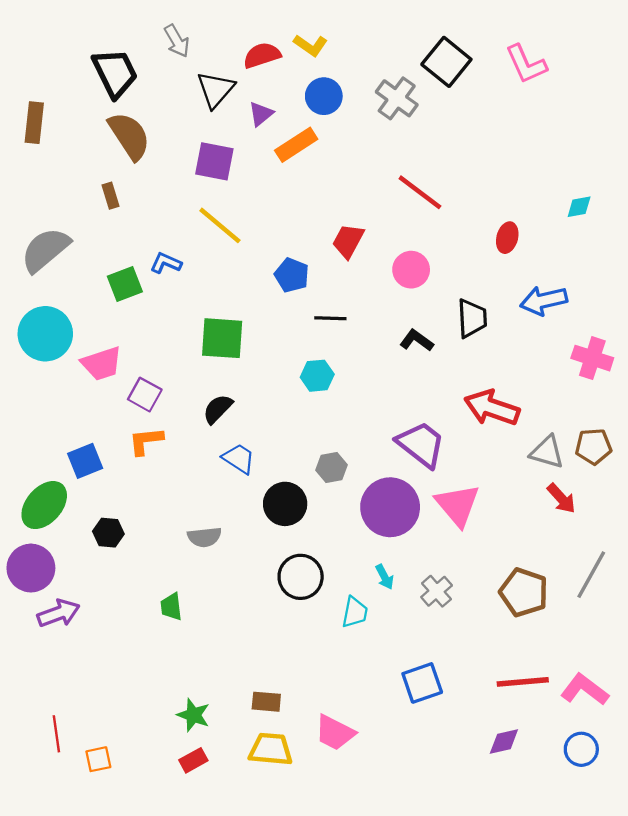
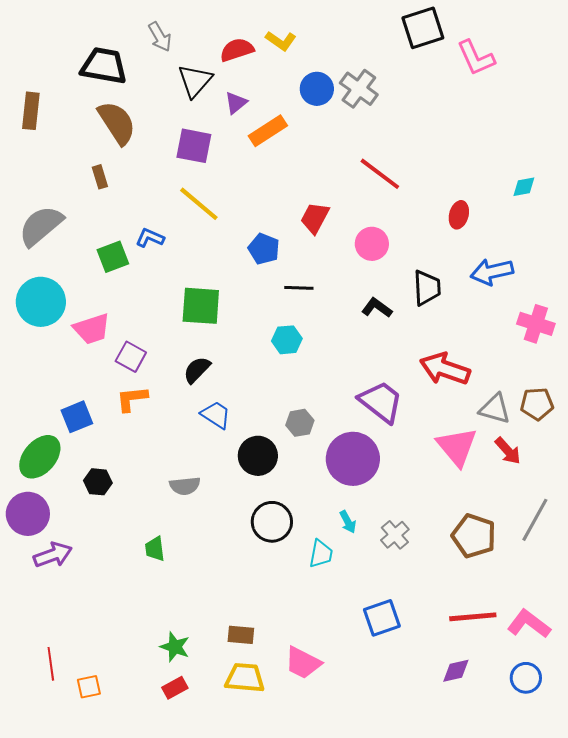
black square: (446, 62) -> (423, 28), moved, turned 33
black trapezoid: (115, 73) -> (104, 66), turned -54
blue circle: (324, 96) -> (317, 89), moved
pink triangle: (458, 505) -> (457, 447), moved

